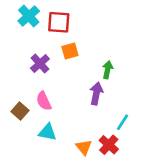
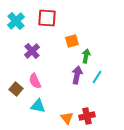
cyan cross: (29, 16) -> (16, 21), moved
orange square: (70, 51) -> (72, 41), moved
cyan line: (122, 122) -> (97, 77), moved
red cross: (109, 145) -> (87, 116), turned 35

